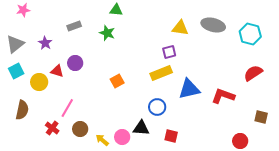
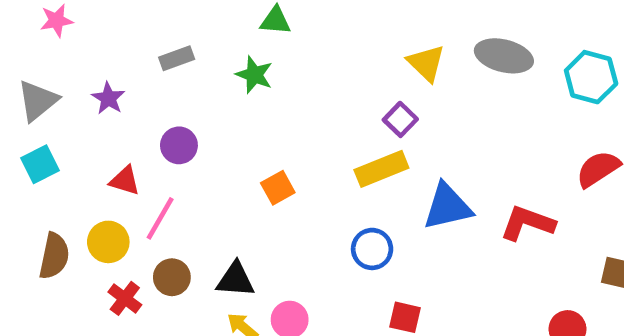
yellow triangle: (180, 28) -> (426, 63), turned 36
purple square: (169, 52) -> (400, 119), turned -32
red triangle: (57, 71) -> (125, 181), moved
yellow circle: (39, 82) -> (108, 242), moved
pink line: (67, 108) -> (160, 218), moved
black triangle: (141, 128) -> (235, 280), moved
brown circle: (80, 129) -> (172, 277), moved

